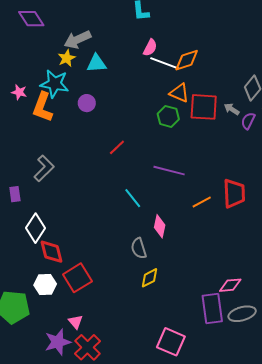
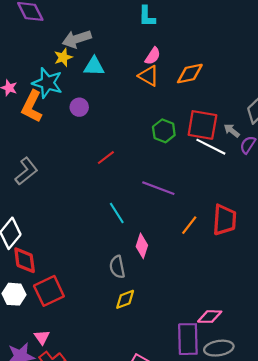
white line: (164, 63) -> (211, 147), moved
orange triangle: (179, 93) -> (149, 76), moved
orange line: (202, 202) -> (189, 225), turned -30

